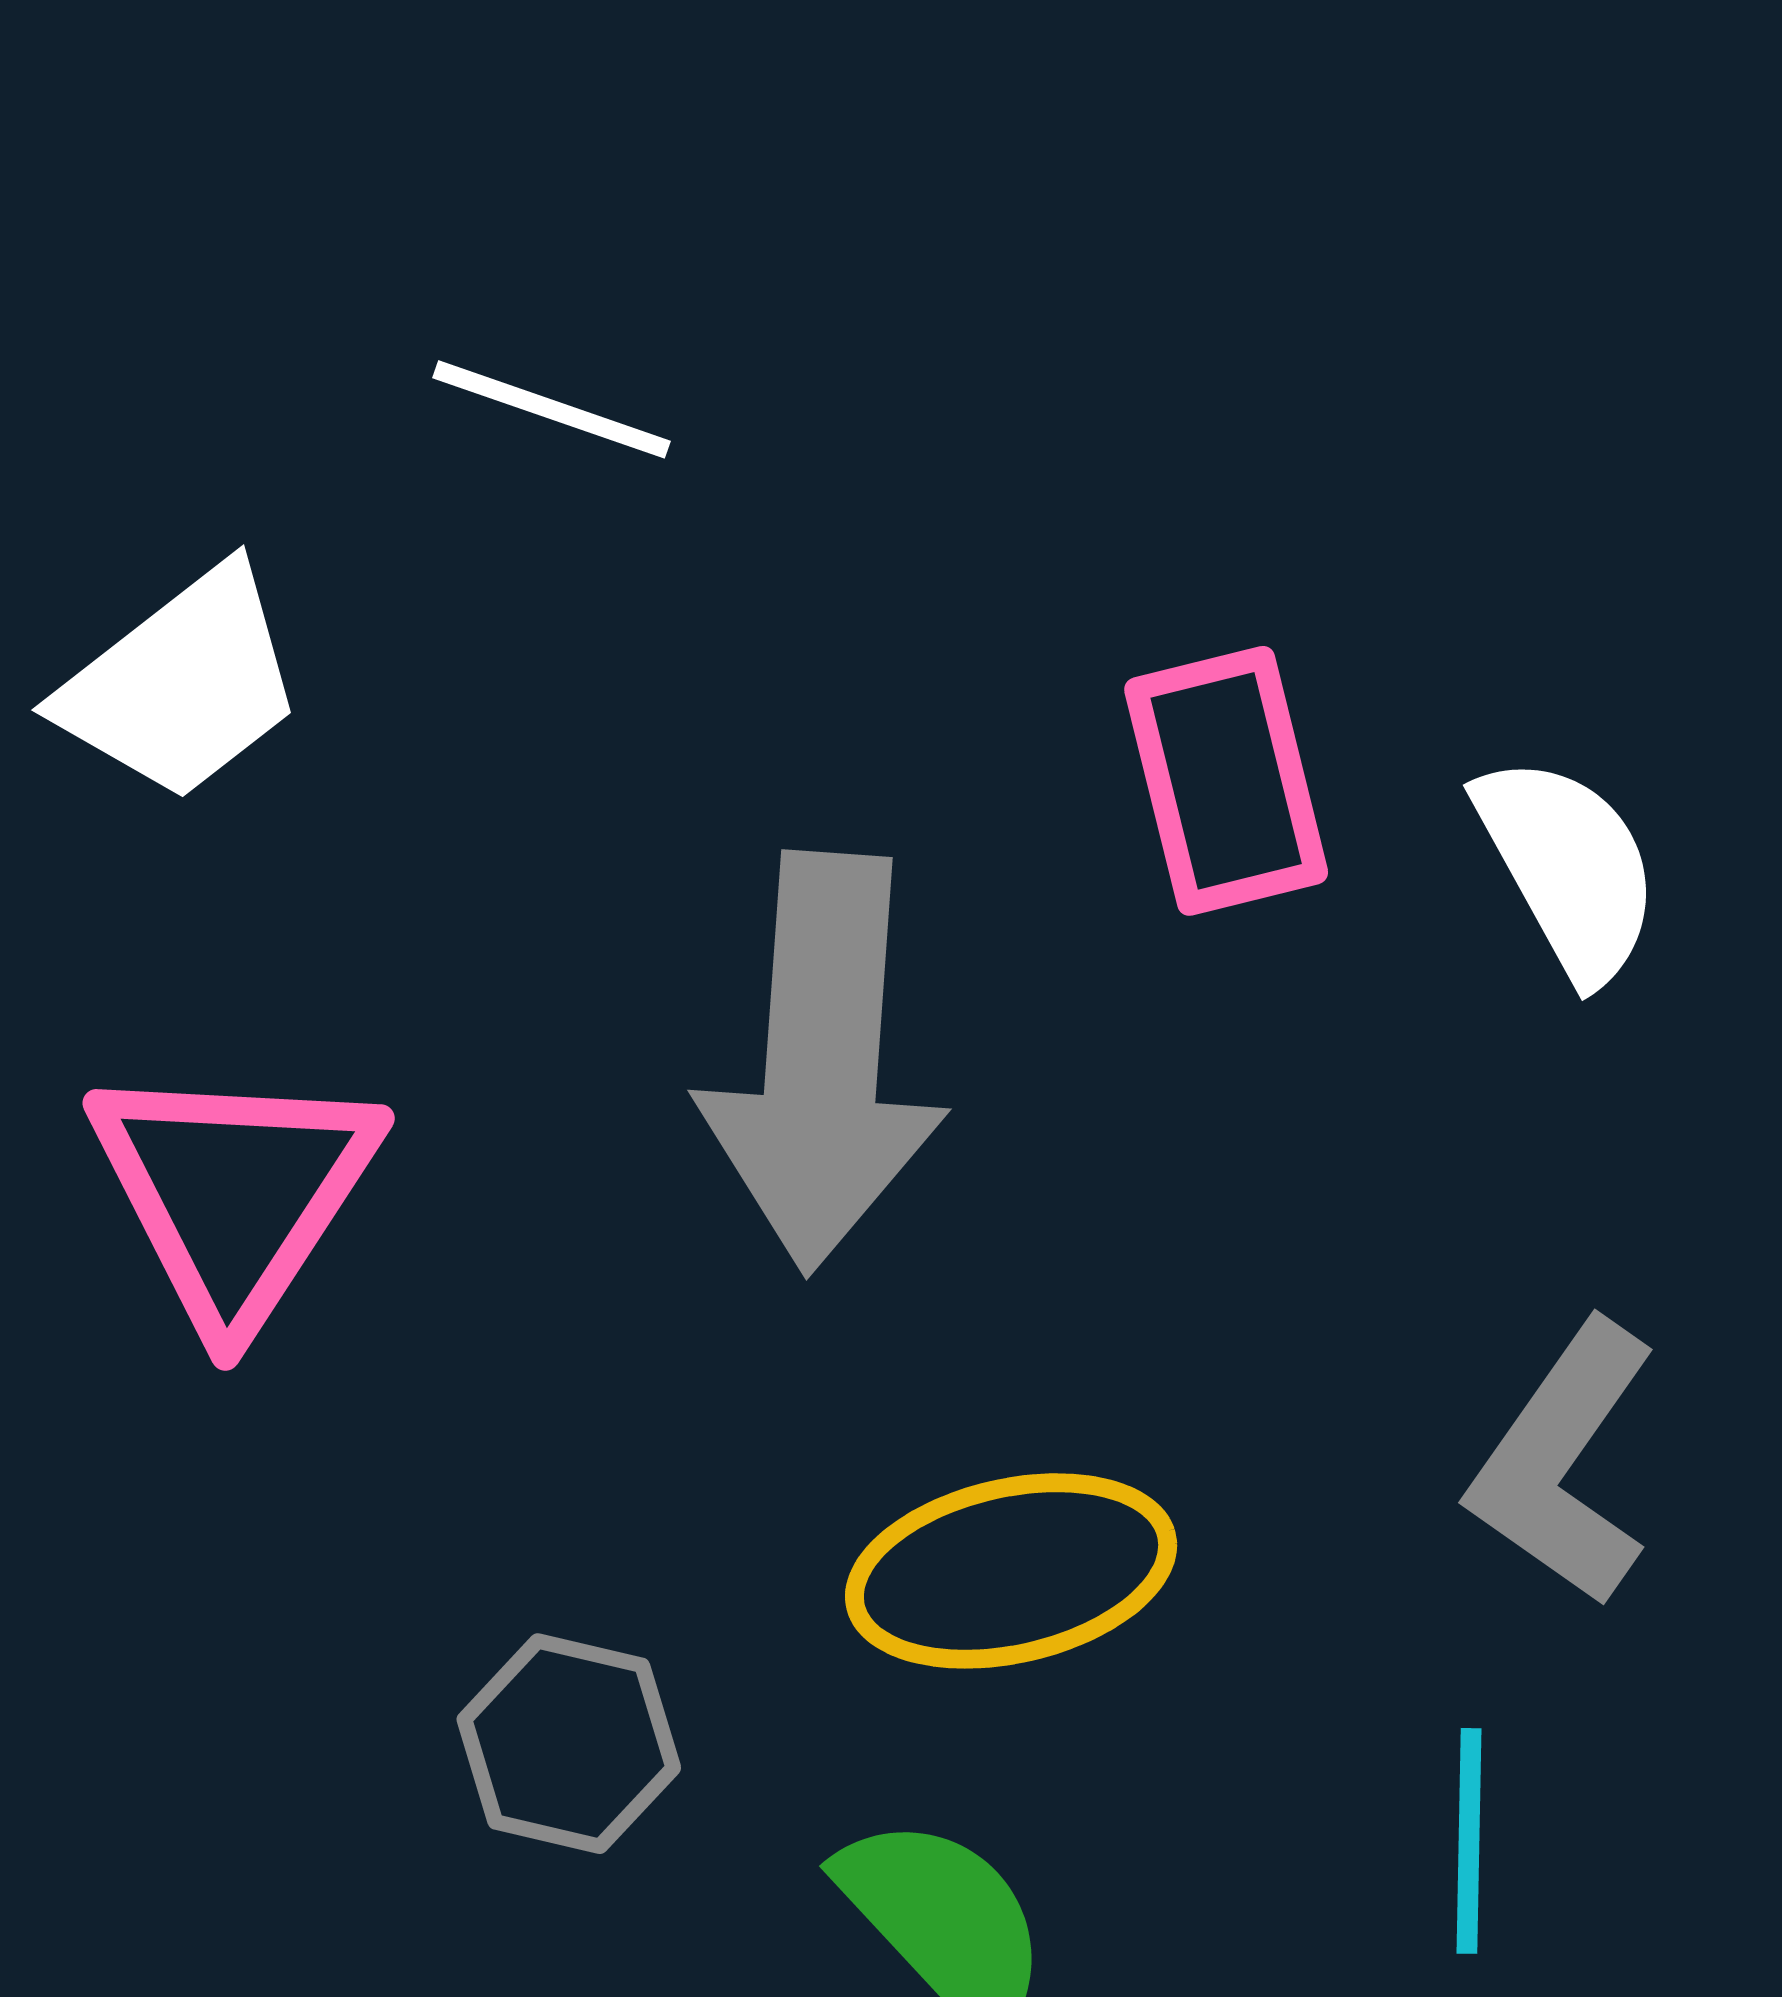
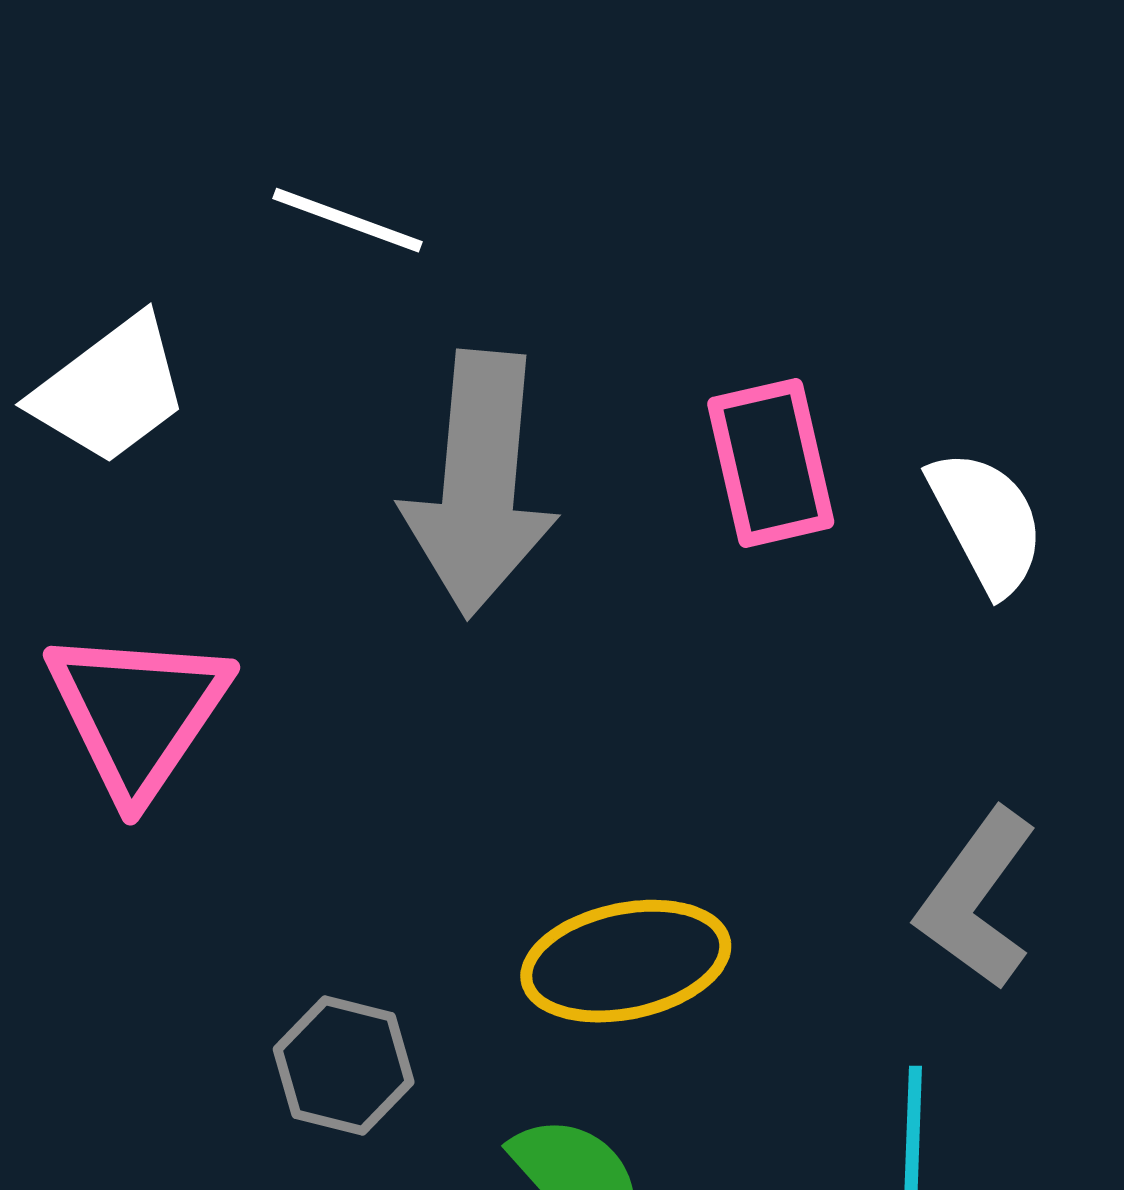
gray arrow: (822, 1062) -> (479, 484), moved

